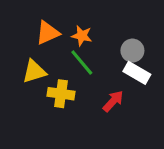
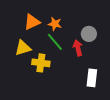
white rectangle: (137, 73) -> (92, 78), moved, turned 66
red arrow: (113, 101) -> (78, 48), moved, turned -56

